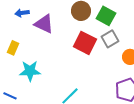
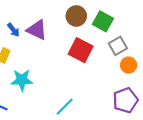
blue arrow: (22, 13) -> (13, 30), moved, turned -120
gray square: (110, 39) -> (118, 46), moved

